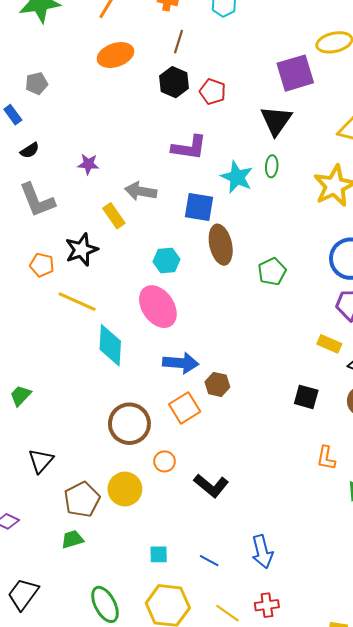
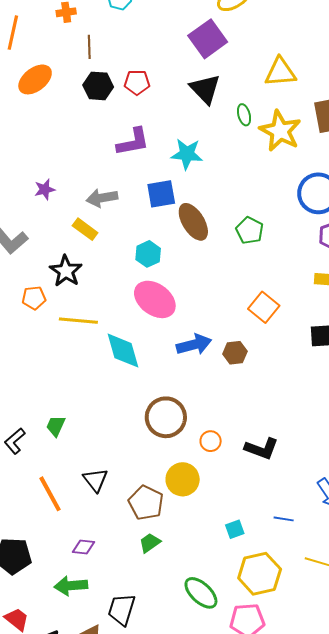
green ellipse: (272, 166) -> (244, 115), moved
orange square: (185, 408) -> (264, 307), moved

